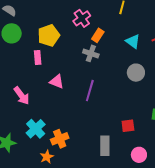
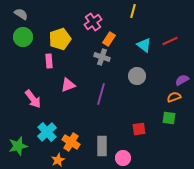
gray circle: (136, 73) -> (137, 76), moved
pink triangle: (57, 82) -> (68, 85), turned -42
orange cross: (60, 139) -> (71, 142), turned -36
gray rectangle: (105, 146) -> (102, 146), moved
pink circle: (139, 155) -> (123, 158), moved

